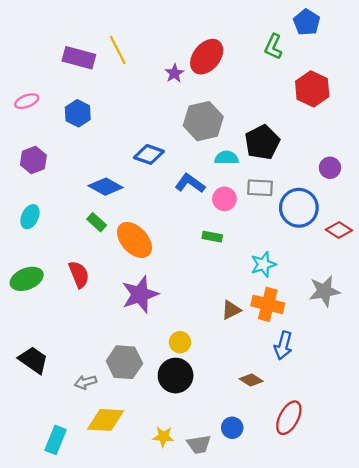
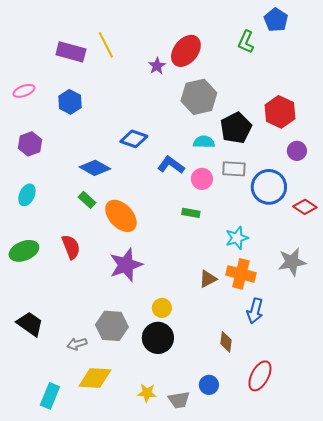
red hexagon: (312, 89) -> (280, 112), moved
gray hexagon: (203, 121) -> (199, 97), moved
brown diamond: (251, 380) -> (226, 342), turned 65

